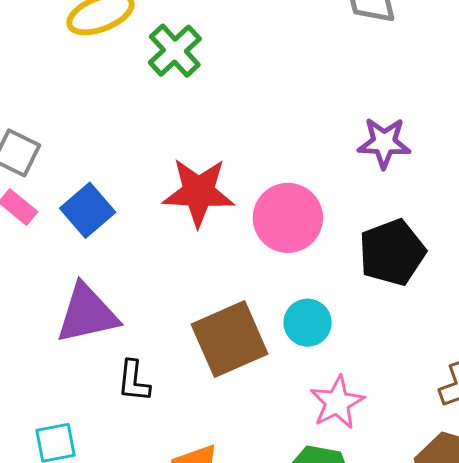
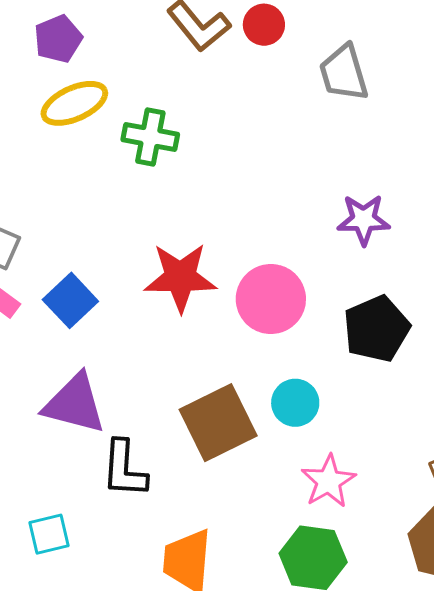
green cross: (175, 51) -> (150, 137), turned -34
purple triangle: (87, 314) -> (75, 404), turned 30
black L-shape: (134, 381) -> (124, 469), size x1.4

